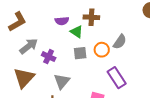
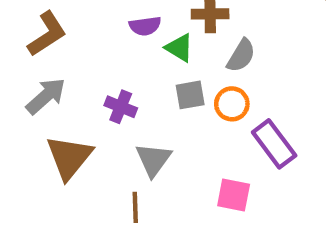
gray semicircle: (120, 42) -> (241, 56), moved
gray arrow: (29, 46) -> (46, 96), moved
orange circle: (102, 50) -> (232, 104), moved

